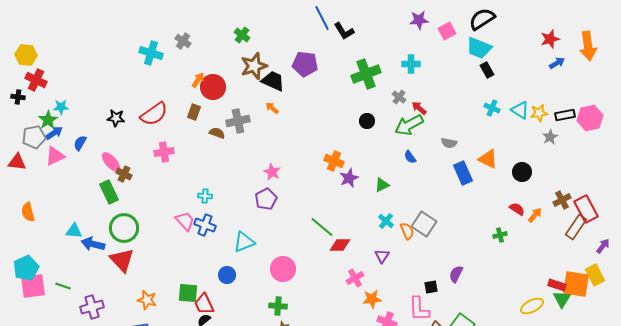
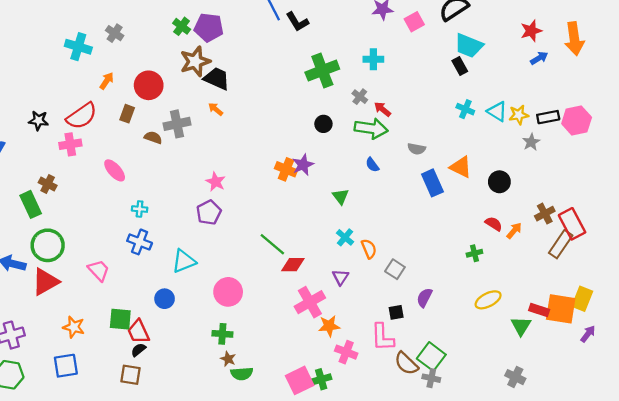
cyan trapezoid: (479, 48) -> (469, 46), moved
purple pentagon: (305, 64) -> (209, 27), moved
orange arrow: (198, 80) -> (107, 81), moved
green arrow: (409, 125) -> (371, 128), turned -144
pink cross: (164, 152) -> (70, 144), moved
pink ellipse: (111, 162) -> (115, 170), moved
purple star: (349, 178) -> (303, 165), moved
green triangle: (382, 185) -> (340, 197), turned -42
pink trapezoid: (185, 221) -> (99, 270), moved
gray square: (424, 224) -> (395, 269), moved, size x0.7
purple arrow: (603, 246) -> (588, 334), moved
red triangle: (122, 260) -> (45, 282), turned 44
yellow rectangle: (595, 275) -> (582, 299), turned 50
pink cross: (355, 278) -> (310, 302), size x1.5
green triangle: (562, 299) -> (521, 326), moved
yellow ellipse: (532, 306) -> (488, 300), moved

